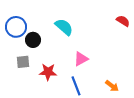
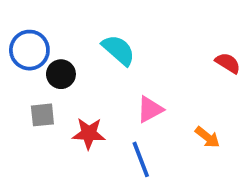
red semicircle: (123, 21) -> (228, 63), moved
orange arrow: (112, 86) -> (207, 137), moved

